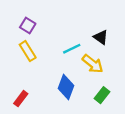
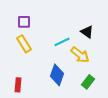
purple square: (28, 26) -> (24, 22), turned -32
red rectangle: (21, 99) -> (18, 85), turned -32

